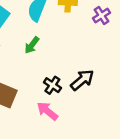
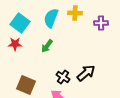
purple cross: (101, 16) -> (101, 23), turned 32

